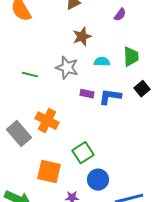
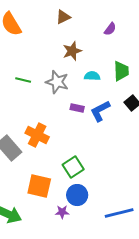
green line: (30, 75) -> (23, 80), moved
blue L-shape: (110, 97) -> (100, 111), turned -35
blue circle: (98, 180) -> (77, 195), moved

